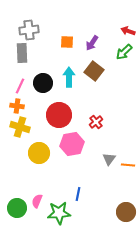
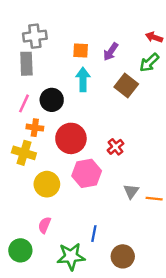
brown square: (94, 71) -> (126, 85), moved
cyan arrow: (69, 77) -> (83, 79), moved
orange cross: (17, 106) -> (35, 128), moved
pink semicircle: (37, 201) -> (44, 225), moved
brown circle: (126, 212) -> (123, 256), moved

